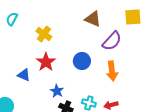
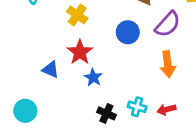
blue circle: (82, 61) -> (128, 32), moved
blue star: (57, 91) -> (93, 78), moved

